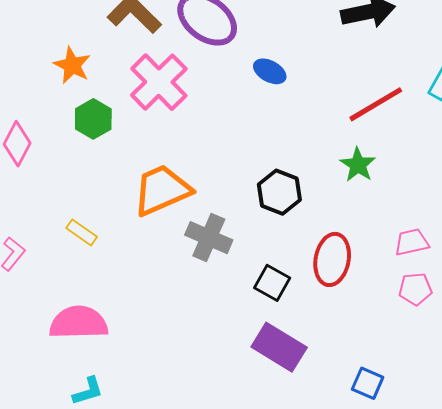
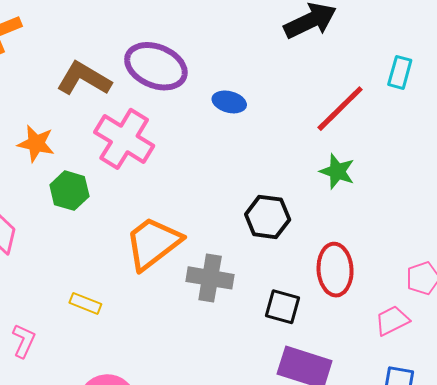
pink trapezoid: (412, 242) -> (392, 321), moved

